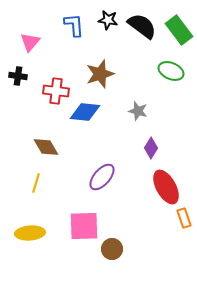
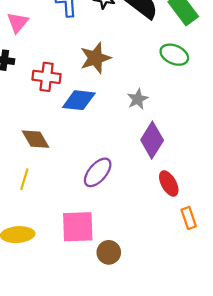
gray star: (138, 111) -> (138, 99), turned 30
purple diamond: (151, 148) -> (152, 140), size x1.5
red ellipse: (166, 187) -> (169, 184), size x0.7

